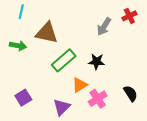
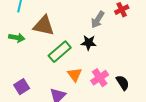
black star: (97, 62) -> (89, 43), moved
orange triangle: (80, 85) -> (75, 75), turned -35
pink cross: (98, 99) -> (100, 78), moved

